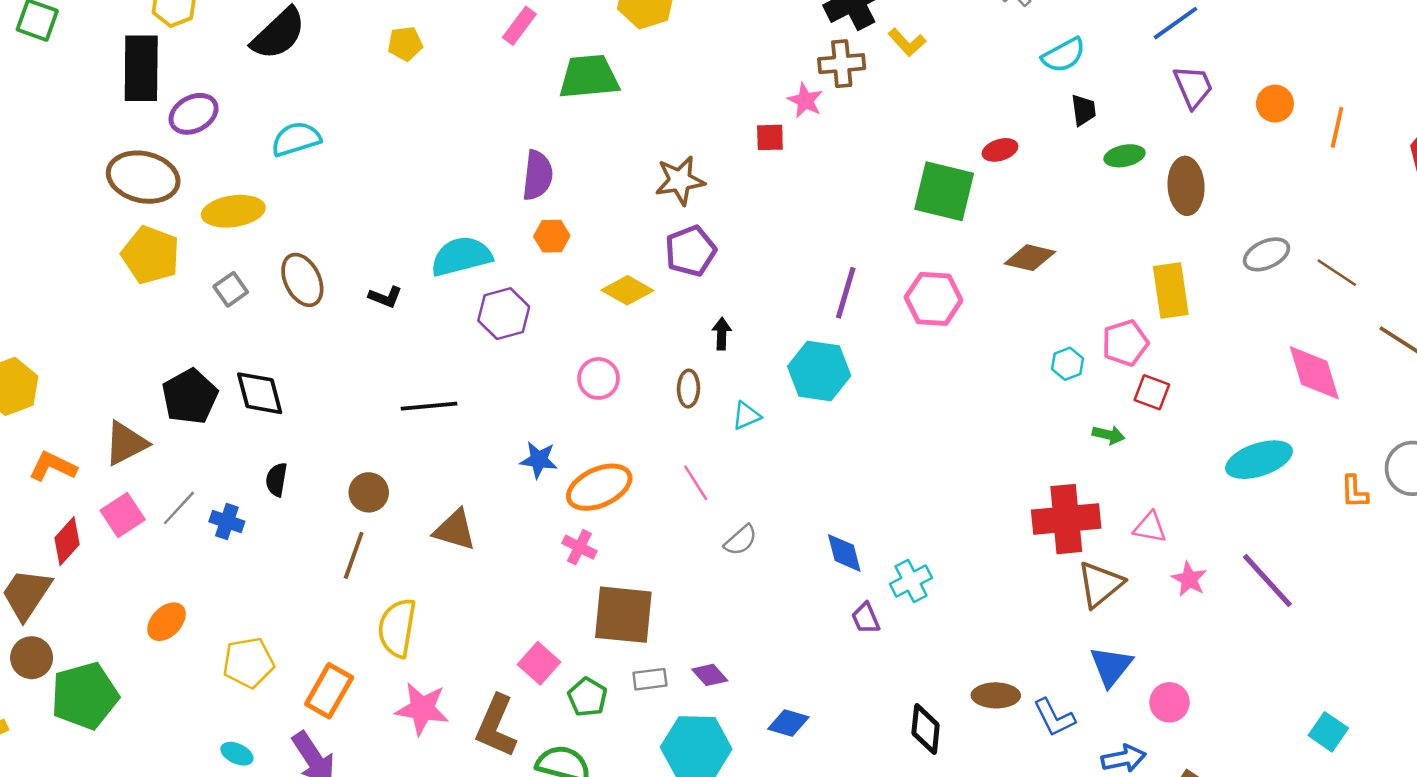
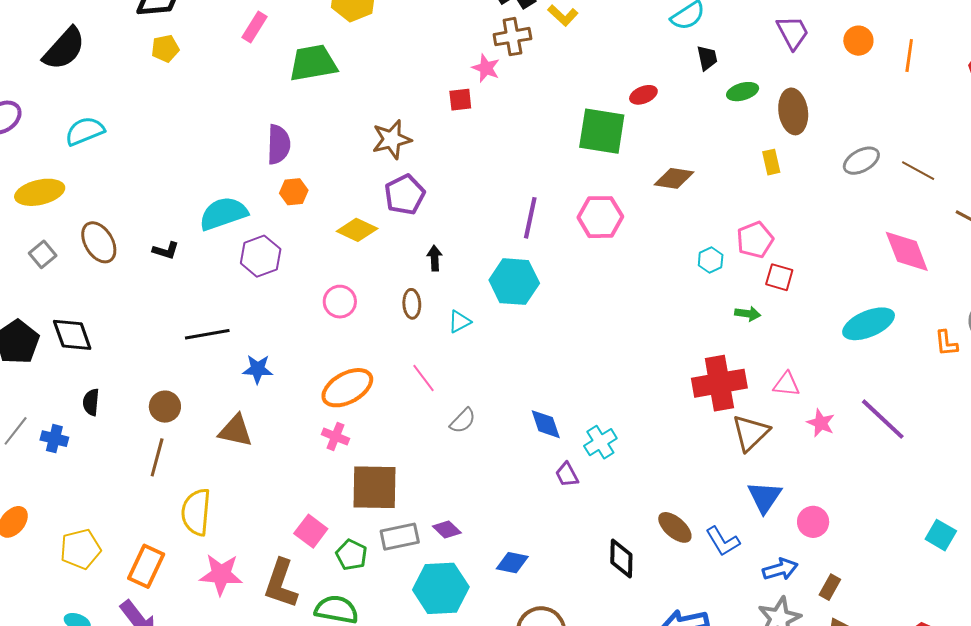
yellow rectangle: (1171, 290) -> (771, 162), moved, size x0.6
blue star: (539, 460) -> (258, 369), moved
gray rectangle: (650, 679) -> (400, 537), size x1.4
brown ellipse: (996, 695) -> (675, 527), turned 45

